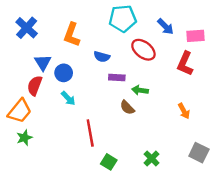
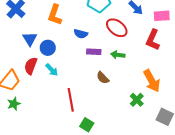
red semicircle: (35, 86) -> (31, 66), moved
green arrow: (140, 90) -> (118, 55), moved
orange arrow: (184, 111) -> (152, 81), size x1.6
green cross: (152, 158) -> (137, 100), moved

